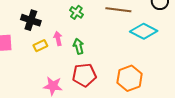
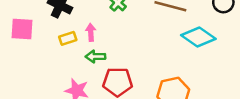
green arrow: (79, 46) -> (95, 57), moved, turned -84

